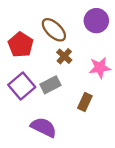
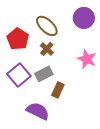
brown cross: (64, 56) -> (47, 49), moved
pink star: (100, 68) -> (87, 59), turned 30
brown rectangle: (85, 102) -> (58, 90), moved

